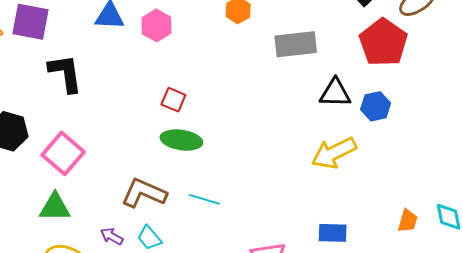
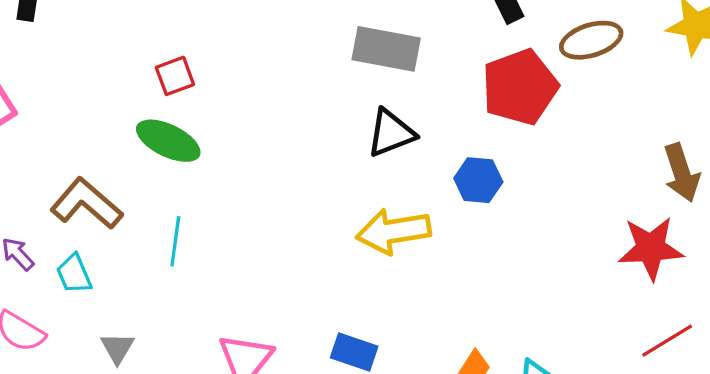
black triangle: (335, 93) -> (391, 133), moved, turned -40
red square: (173, 100) -> (175, 76), turned 30
cyan line: (204, 199) -> (175, 241), turned 64

